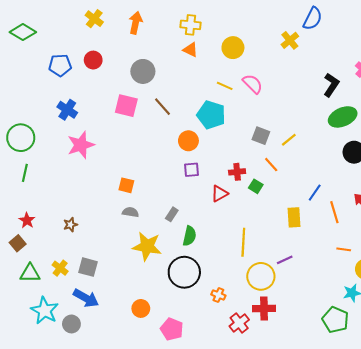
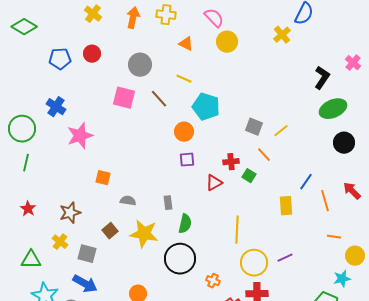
yellow cross: (190, 25) -> (166, 15), moved
pink semicircle: (253, 84) -> (214, 18), moved
yellow line: (225, 86) -> (184, 79), moved
blue cross: (67, 110) -> (56, 107), moved
orange square: (126, 185) -> (103, 178), moved
gray rectangle: (172, 214) -> (168, 203), turned -40
brown star: (70, 225) -> (70, 213), size x1.5
brown square: (18, 243) -> (110, 231), moved
purple line: (285, 260) -> (285, 258), moved
yellow cross: (60, 268) -> (60, 242), moved

